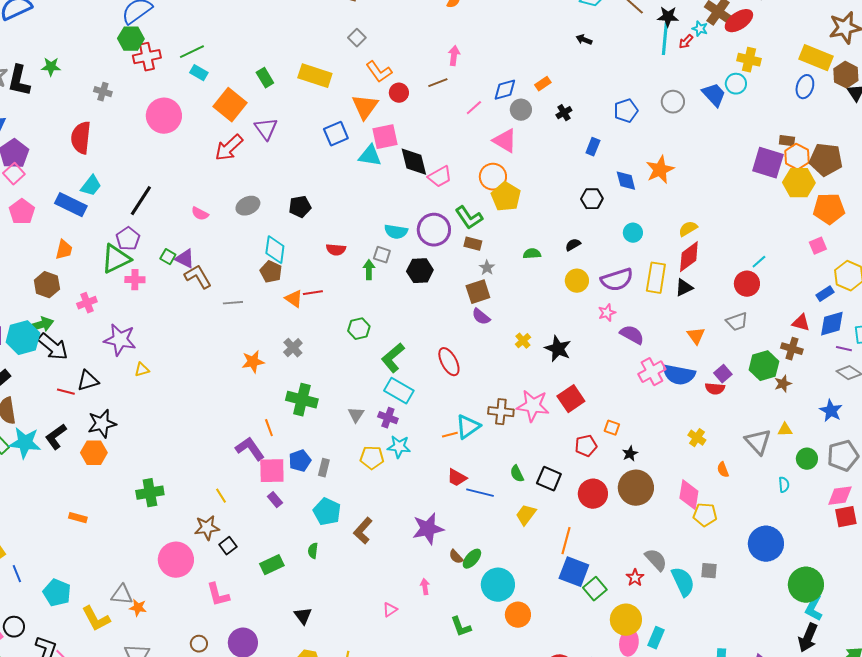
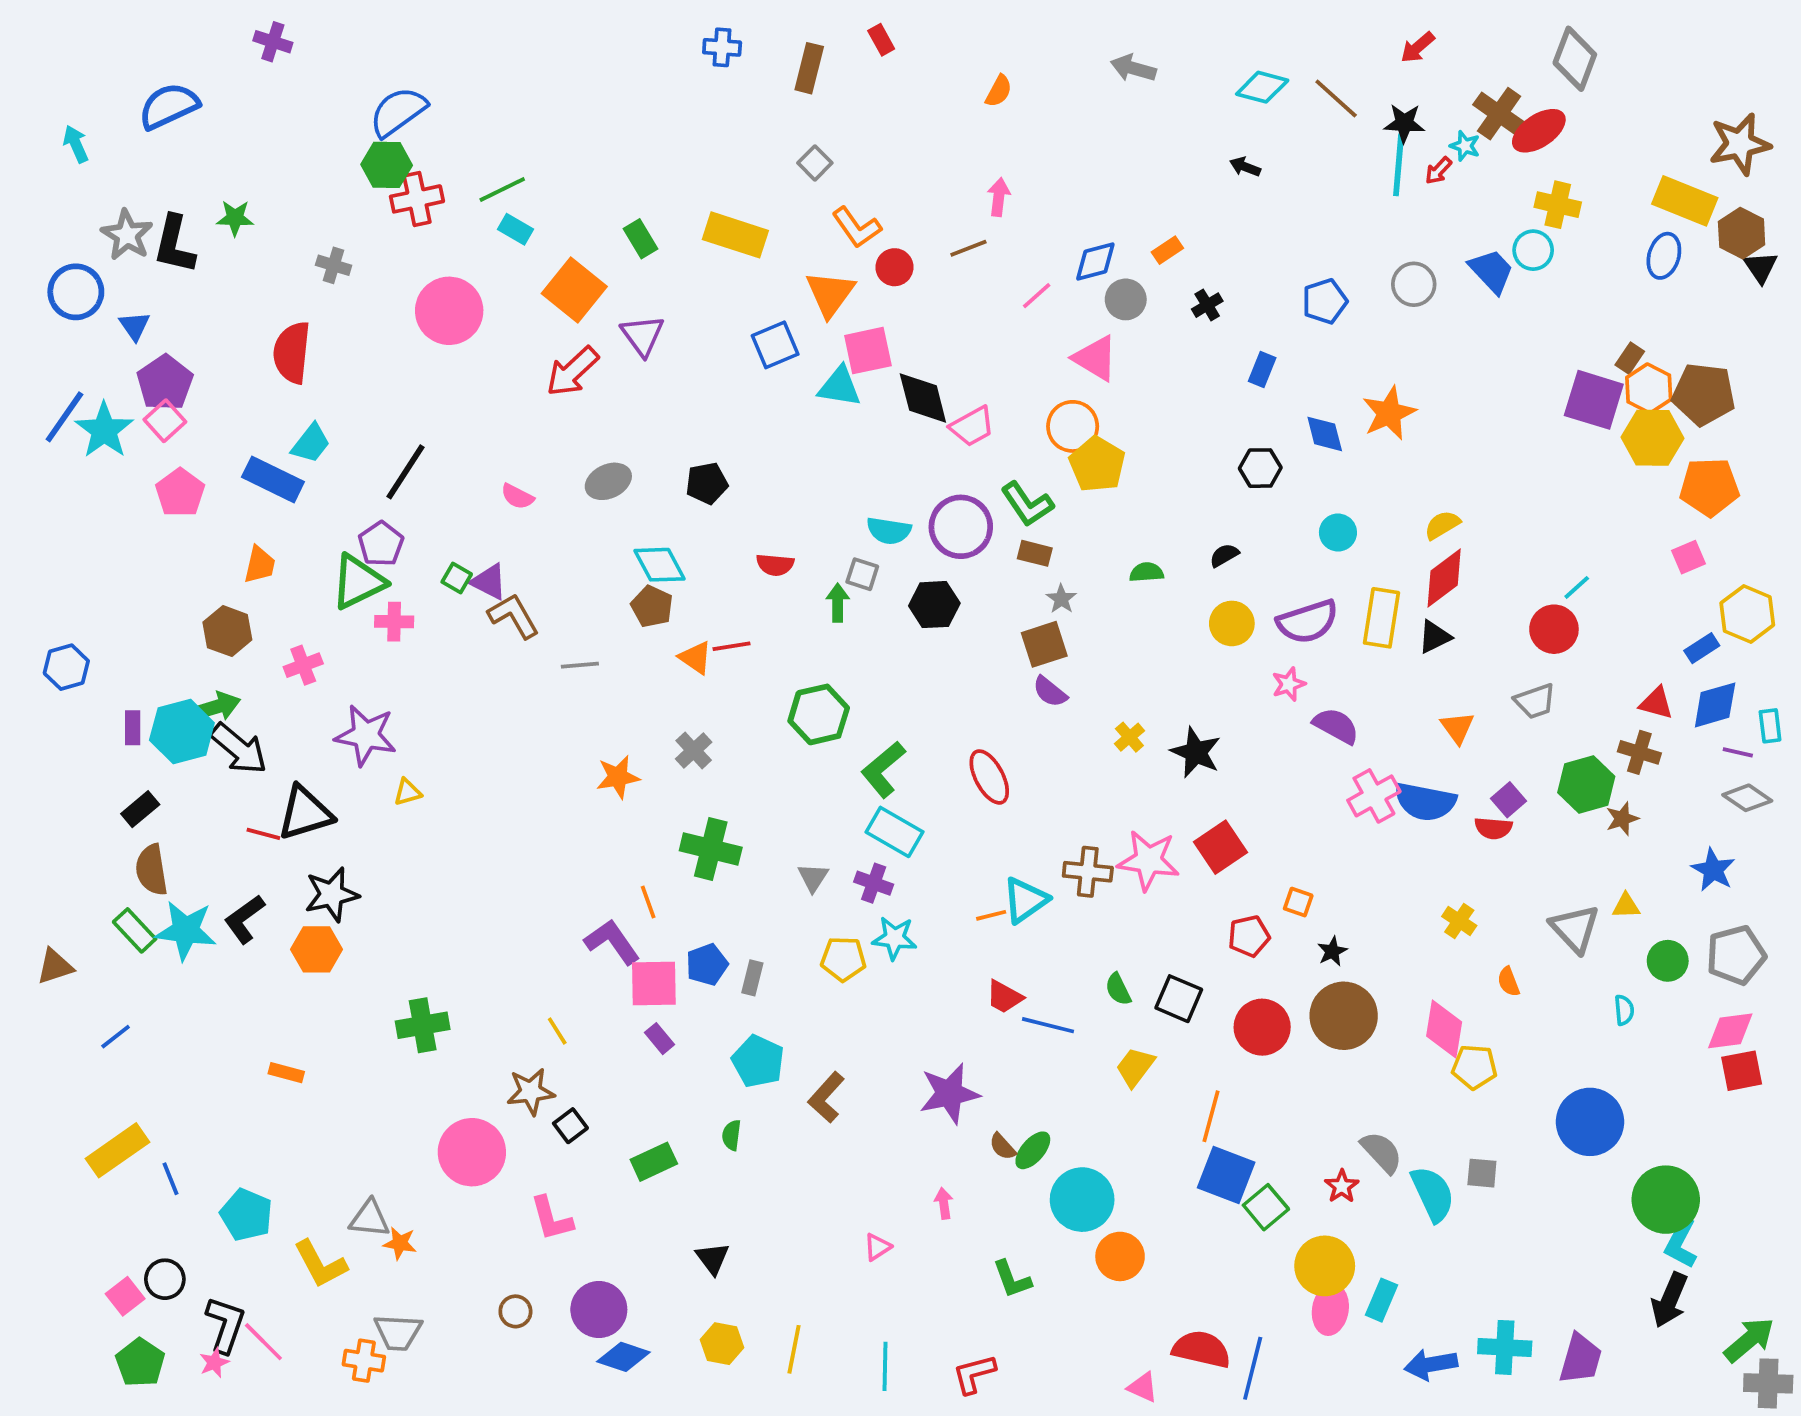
brown rectangle: (787, 141) -> (1630, 358), turned -63
cyan diamond: (275, 250) -> (660, 565), turned -36
green hexagon: (359, 329) -> (819, 714), size x1.4
black triangle: (88, 381) -> (305, 813), size x1.4

